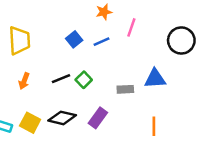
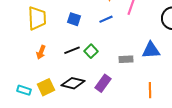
blue square: (74, 39) -> (74, 19), moved, turned -32
yellow square: (30, 123) -> (46, 87), turned 36

